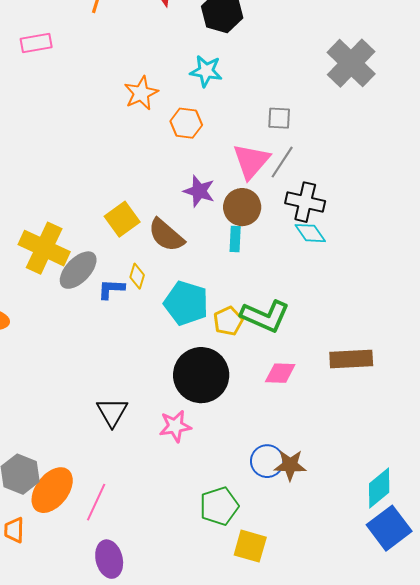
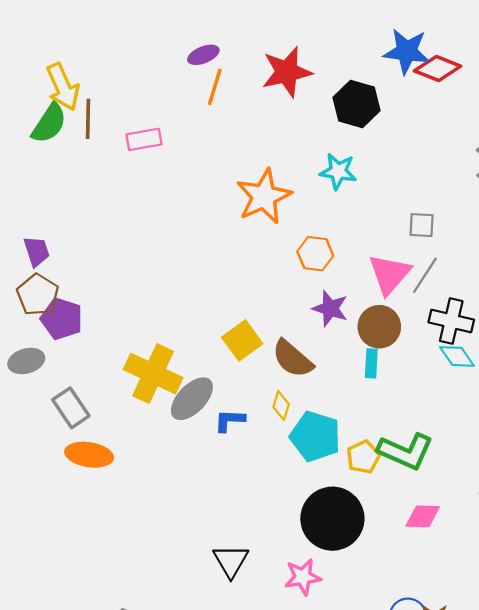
orange star: (141, 93) -> (264, 196), size x1.4
orange hexagon: (186, 123) -> (315, 254), moved
yellow diamond: (137, 276) -> (281, 406), moved

